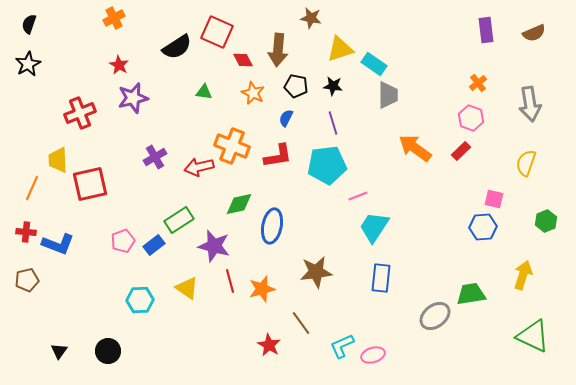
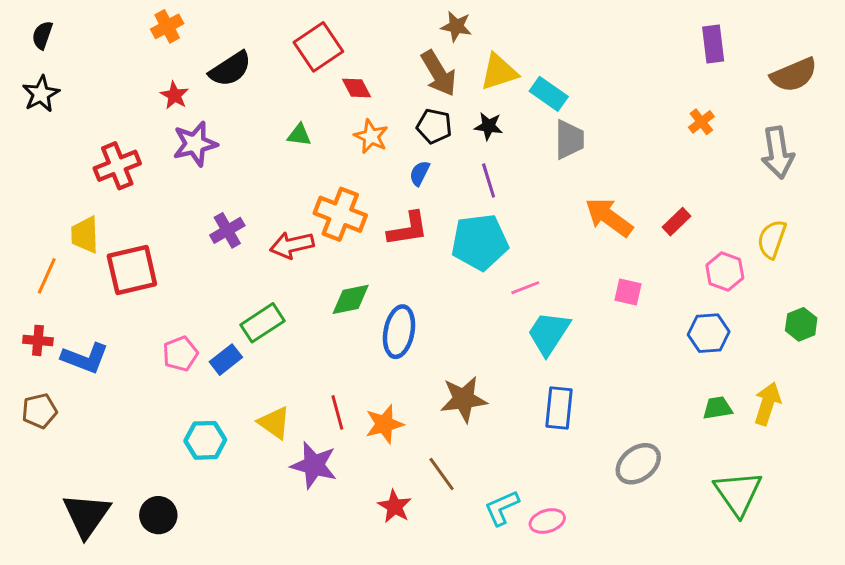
red square: (217, 32) -> (318, 47), turned 32
brown semicircle: (534, 33) -> (794, 75), moved, size x1.4
black semicircle: (177, 47) -> (230, 69), moved
brown arrow: (278, 50) -> (439, 73), moved, turned -36
pink hexagon: (471, 118) -> (725, 271), moved
pink square: (494, 199) -> (628, 292), moved
purple star: (214, 246) -> (314, 465), moved
green trapezoid: (471, 294) -> (718, 408), moved, size x0.7
green triangle: (533, 336) -> (738, 493), moved, turned 30
black triangle: (59, 351) -> (86, 515), size x2.0

